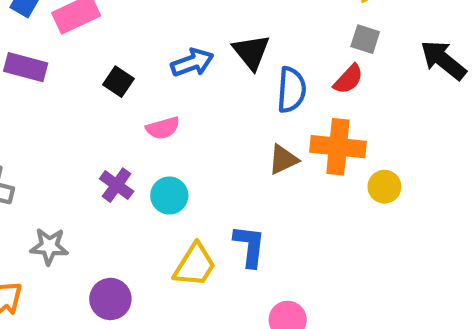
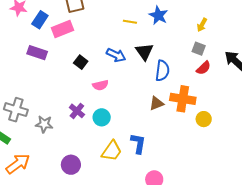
blue arrow: (192, 63) -> (116, 55), turned 42
red semicircle: (348, 79) -> (204, 68), moved
gray star: (49, 246) -> (44, 124), moved

